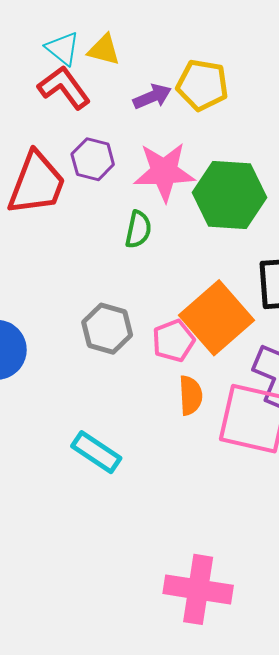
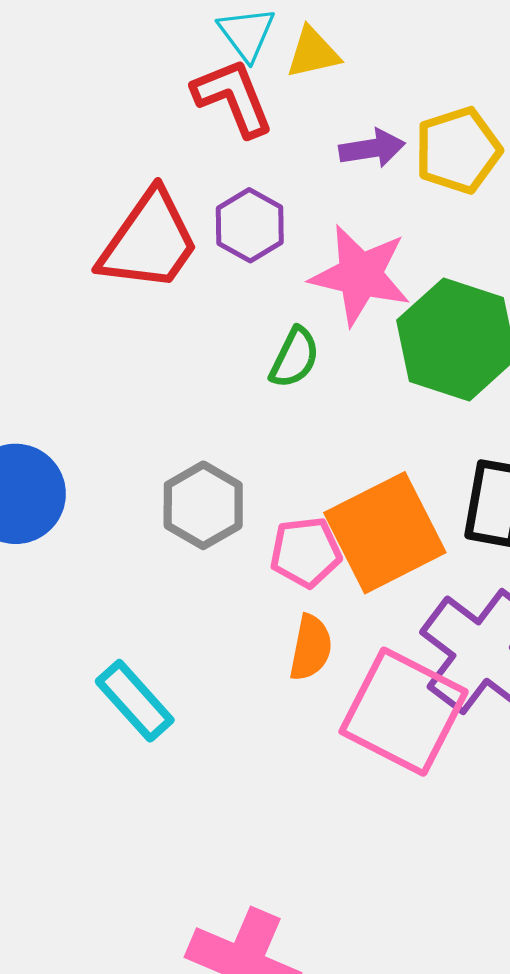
yellow triangle: (104, 50) -> (313, 53), turned -42
yellow pentagon: (202, 85) -> (458, 150), turned 30

